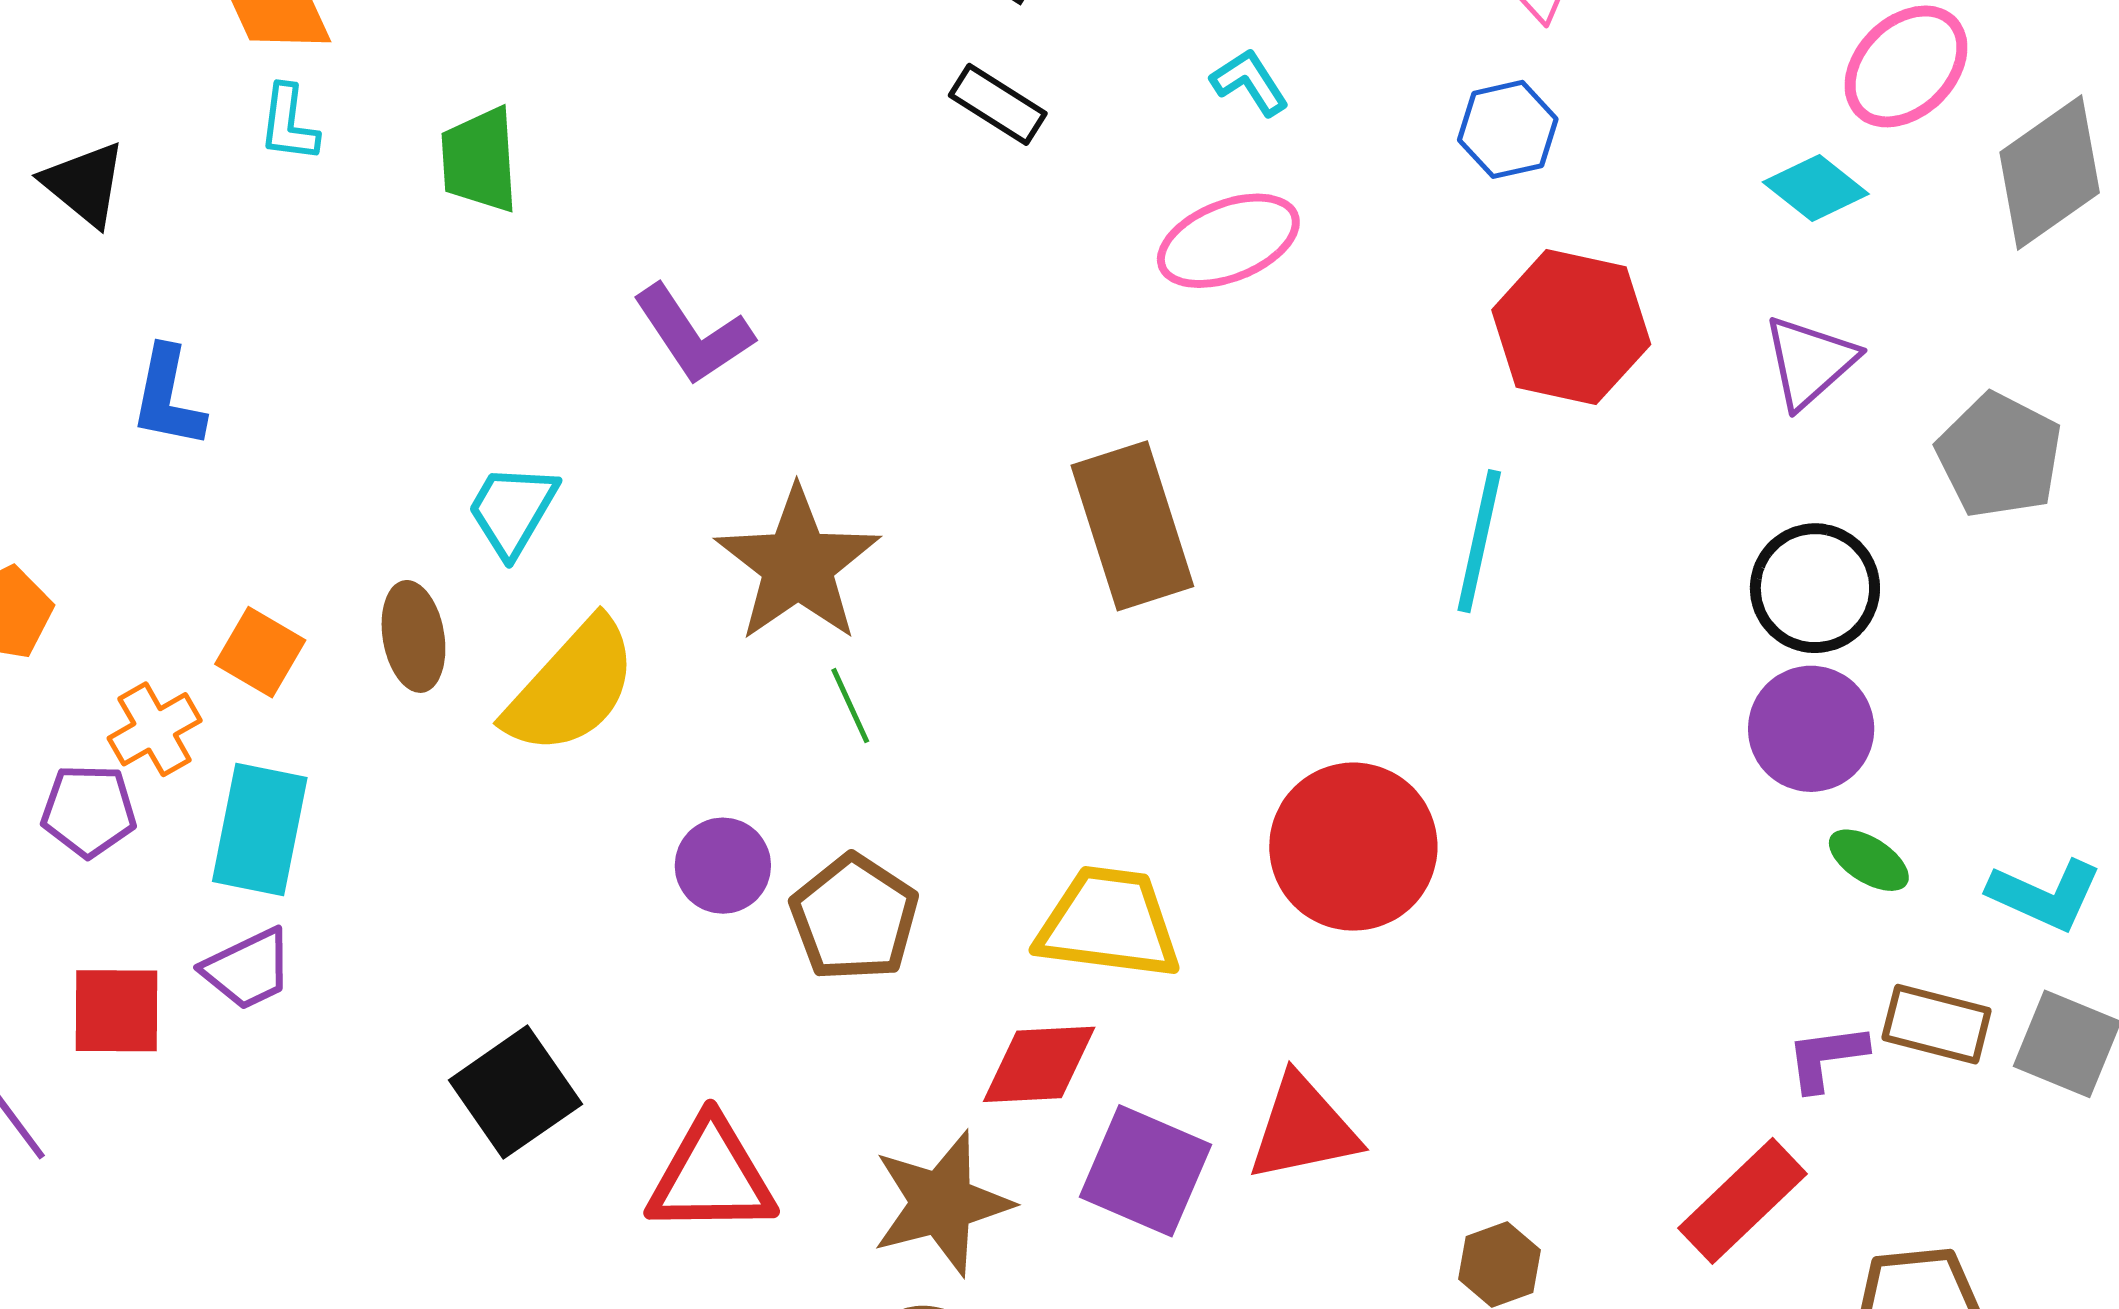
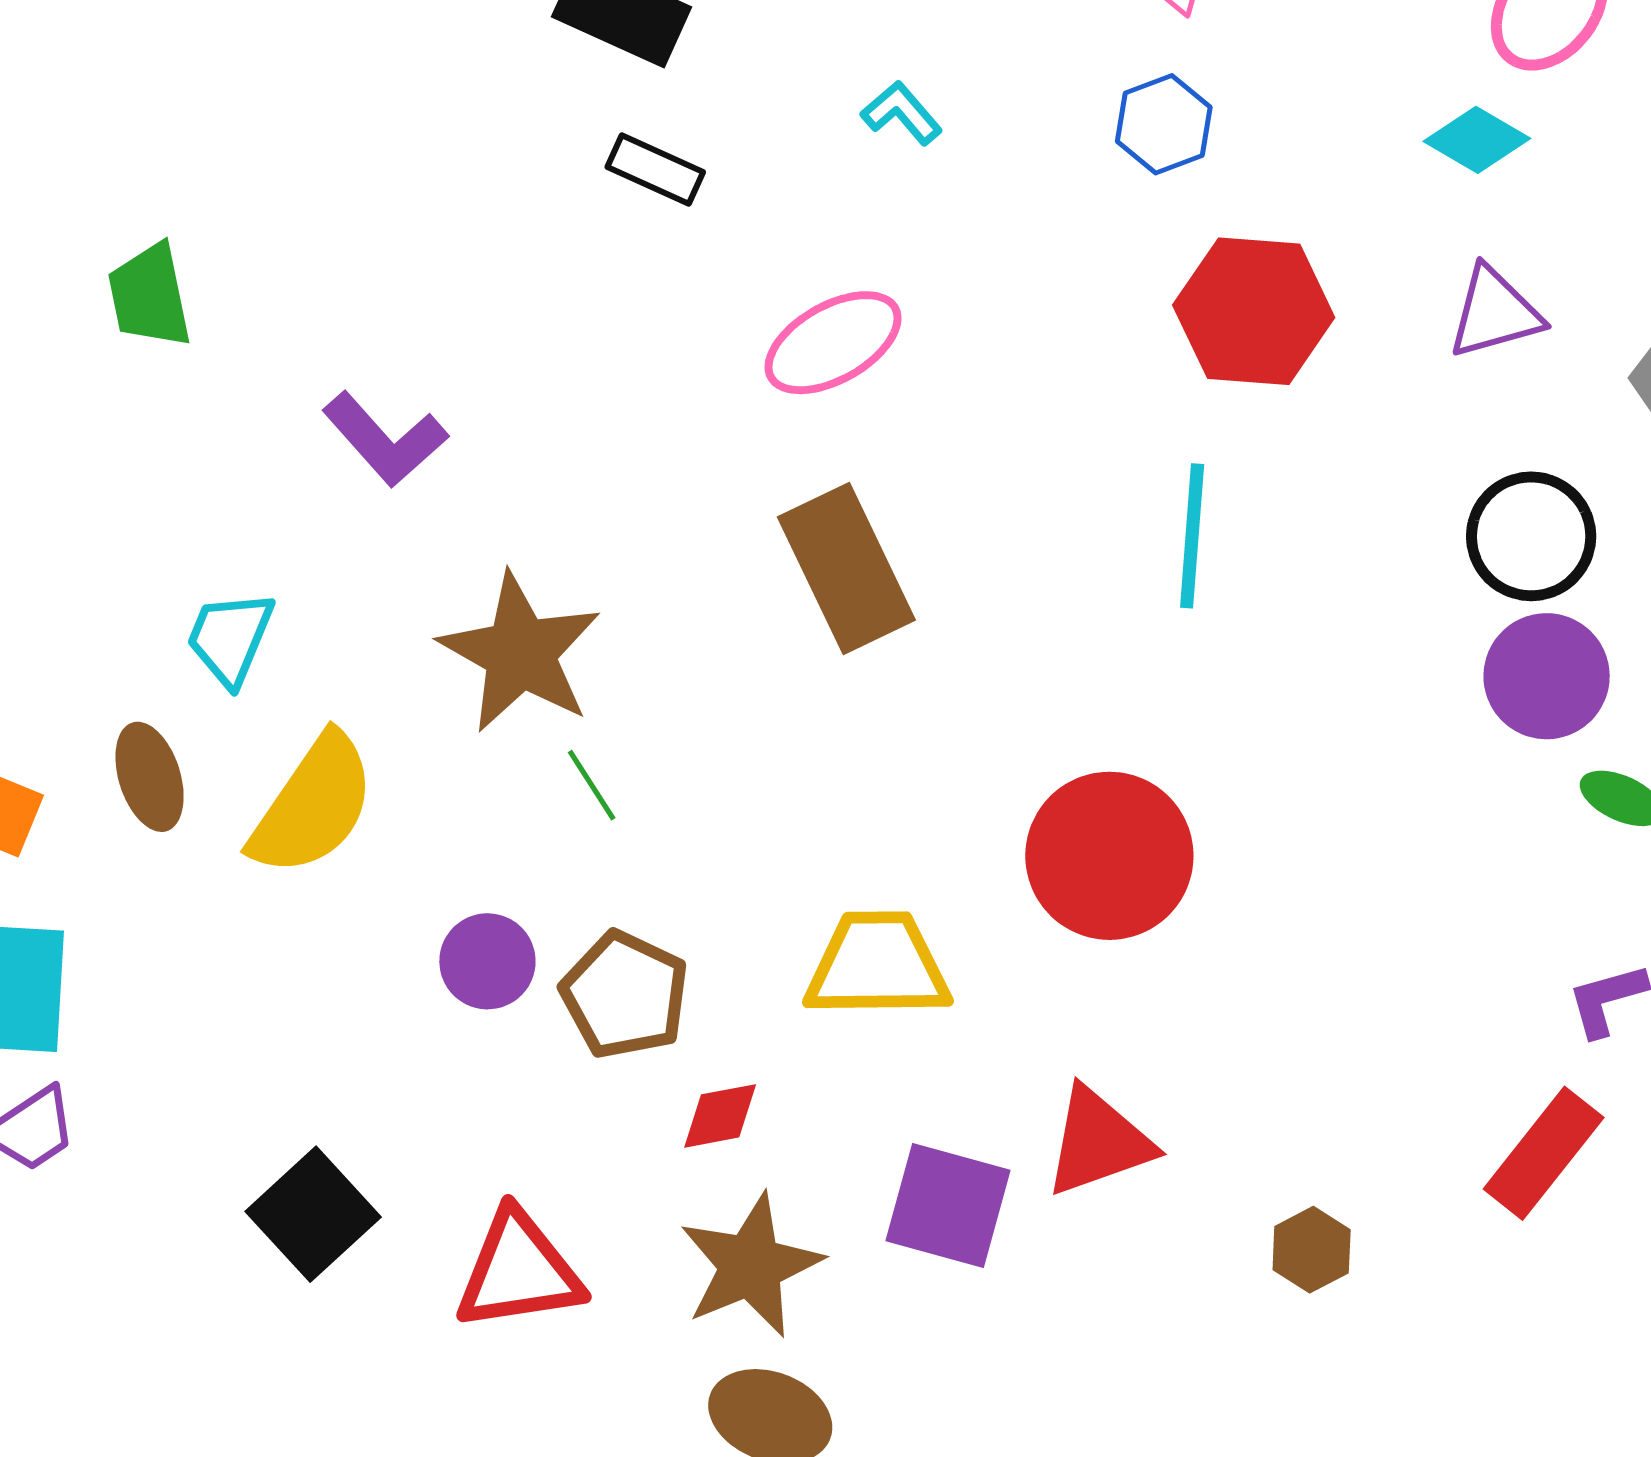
pink ellipse: (1228, 241) -> (833, 343), moved
purple triangle: (1810, 362) -> (1495, 313), turned 34
red diamond: (1039, 1064) -> (720, 1116), moved, size x0.7

